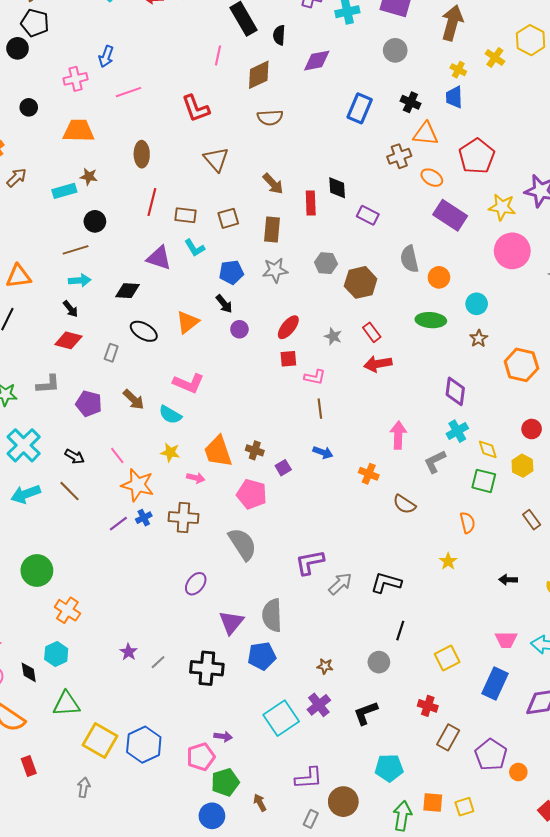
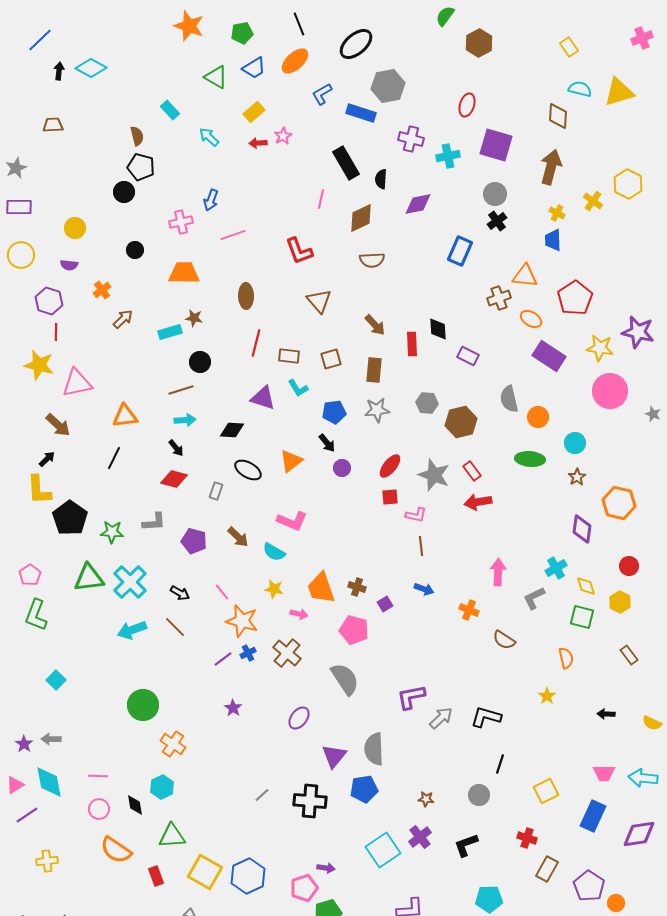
black cross: (410, 102) -> (497, 221), moved, turned 30
gray star: (333, 336) -> (434, 475), size x1.8
purple diamond: (455, 391) -> (582, 529), moved
brown cross: (183, 518) -> (287, 653), turned 36
purple star: (128, 652) -> (233, 708), moved
red rectangle: (29, 766) -> (156, 876), moved

